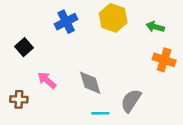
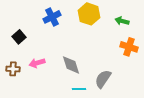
pink arrow: (47, 80) -> (37, 63), turned -56
brown cross: (19, 99) -> (13, 69), moved

